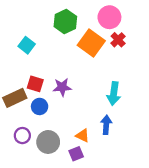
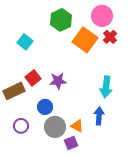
red square: (35, 84) -> (33, 78), turned 35
blue circle: (40, 106) -> (45, 107), moved
gray circle: (48, 142) -> (55, 127), moved

